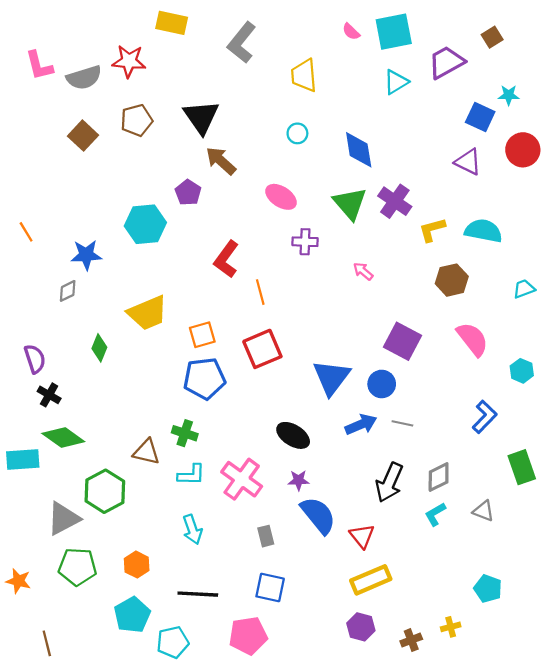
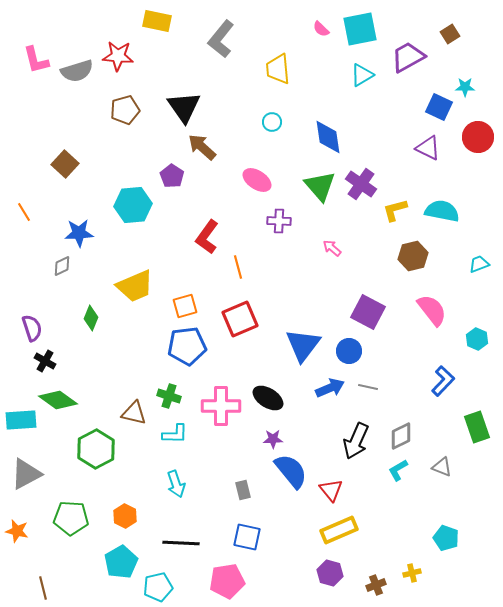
brown square: (83, 136) -> (65, 164), moved
pink cross: (242, 479) -> (221, 406), moved, turned -36
gray triangle: (63, 519) -> (26, 474), moved

